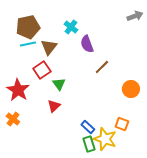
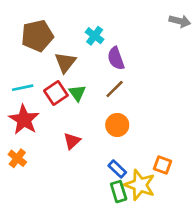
gray arrow: (135, 16) -> (180, 21), turned 35
cyan line: (28, 44) -> (23, 88), moved
brown line: (102, 67) -> (115, 89), moved
green triangle: (59, 84) -> (77, 93), moved
orange circle: (131, 89) -> (117, 125), moved

